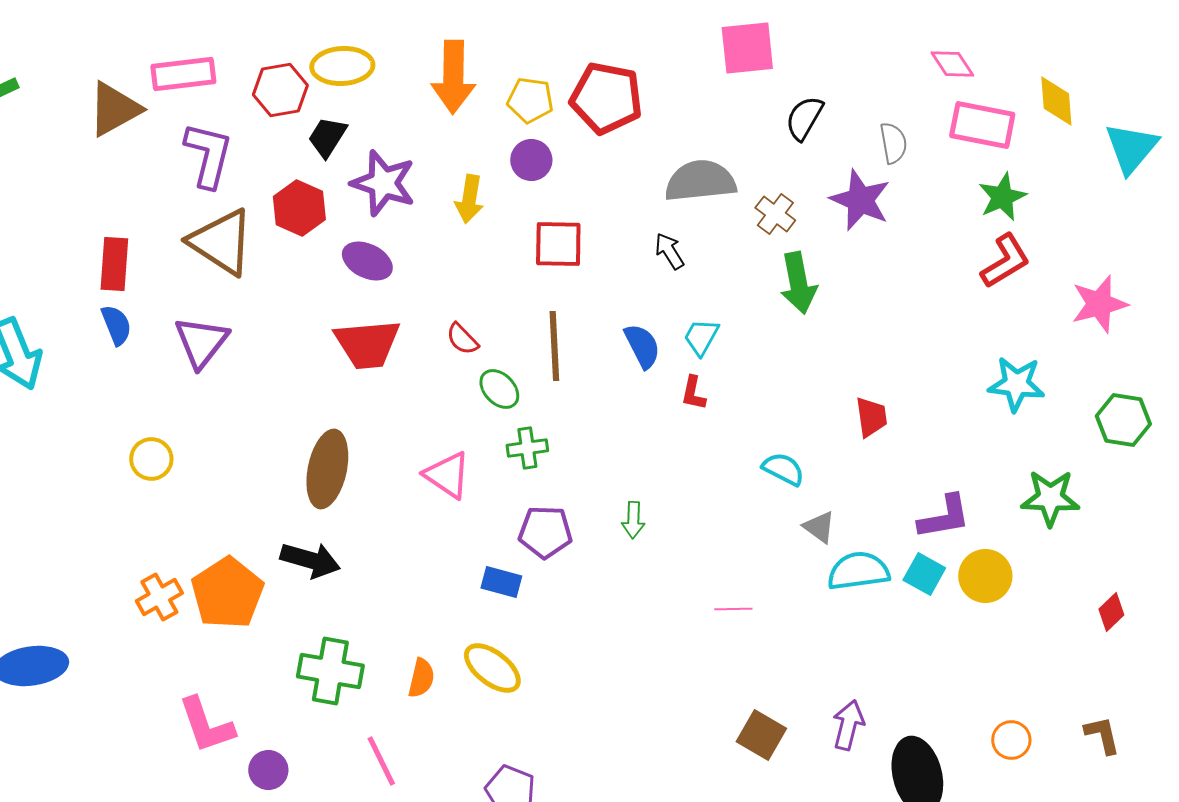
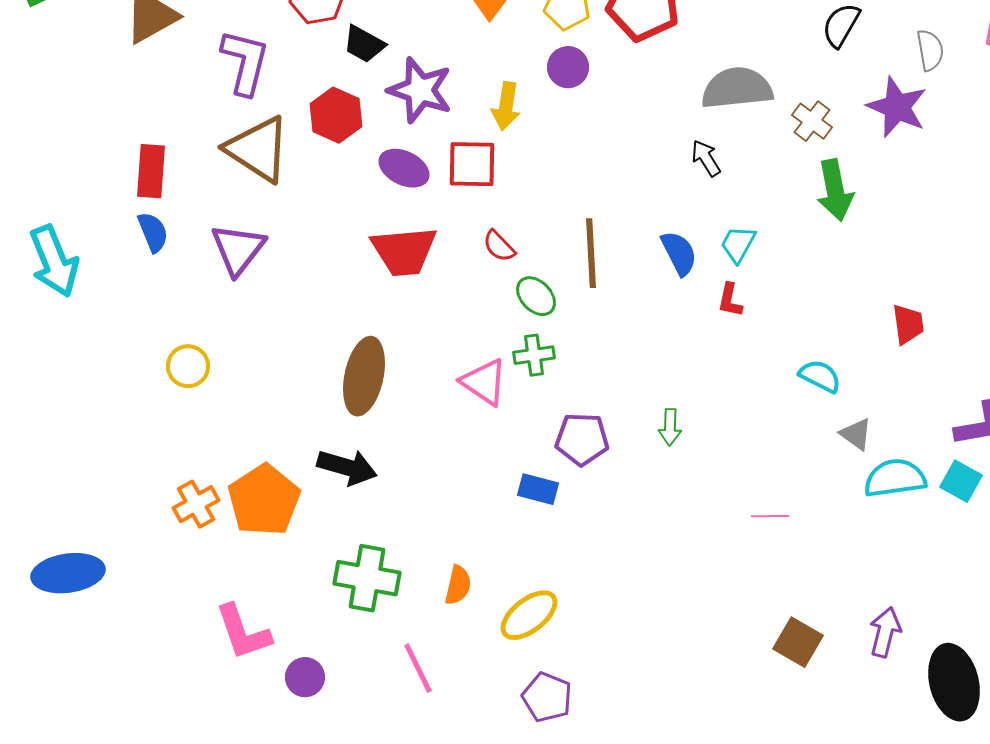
black trapezoid: (327, 137) -> (364, 44), turned -93
red square: (558, 244) -> (472, 164), moved
green cross: (527, 448) -> (534, 355), moved
yellow ellipse: (492, 668) -> (529, 615), moved, turned -76

